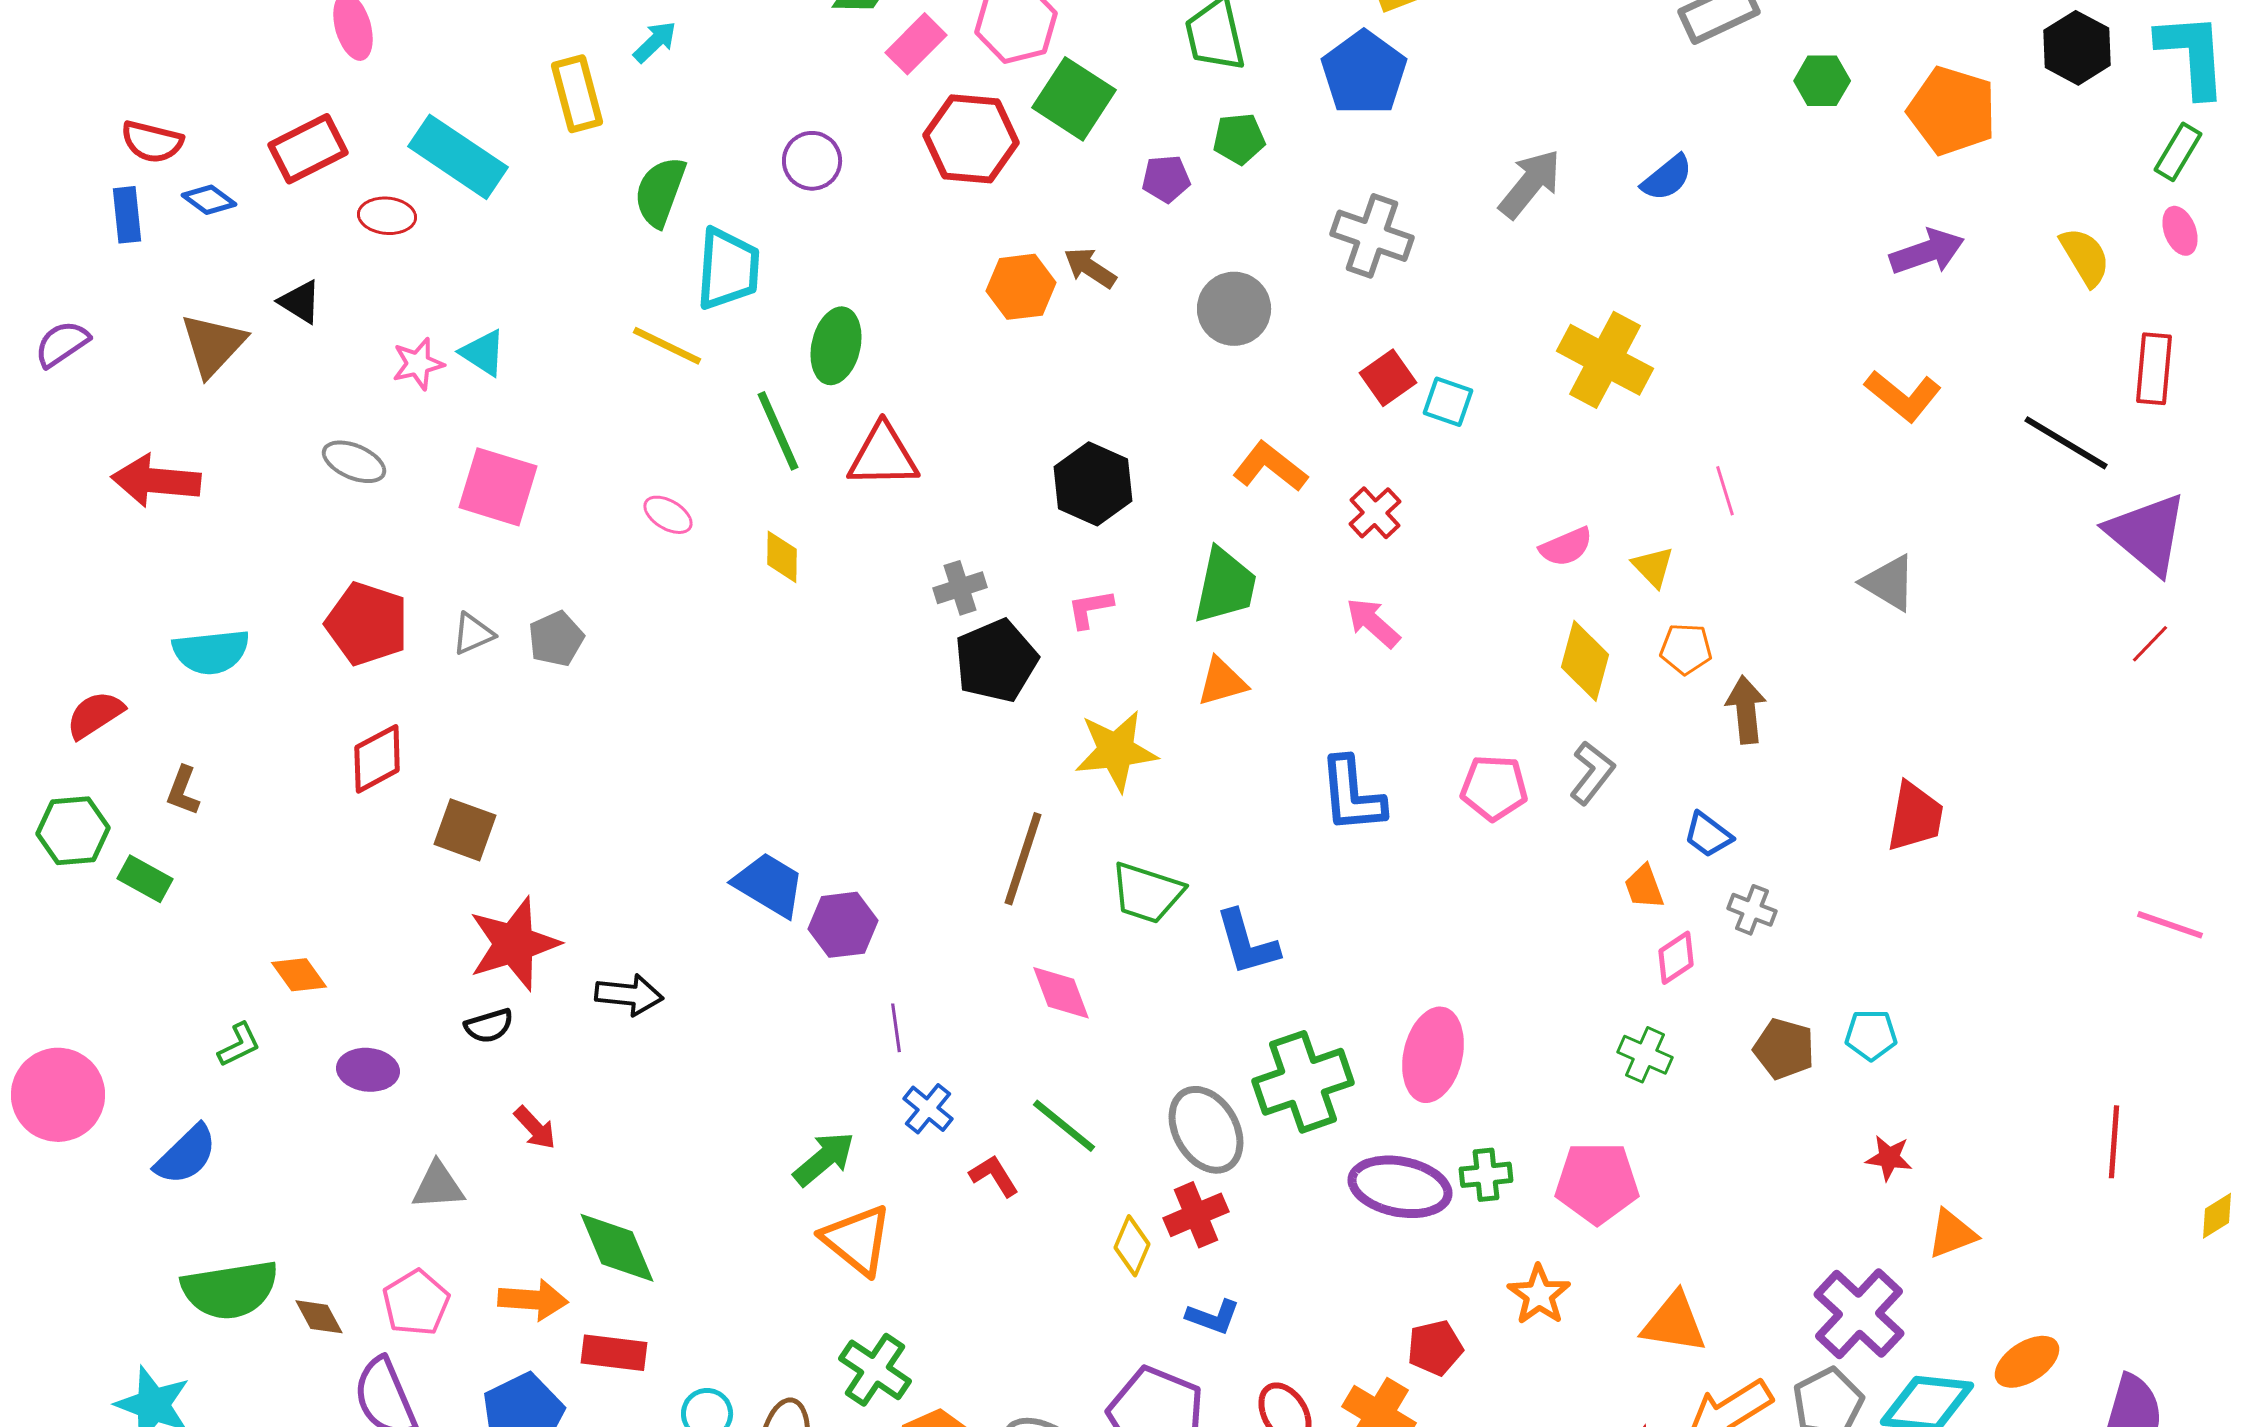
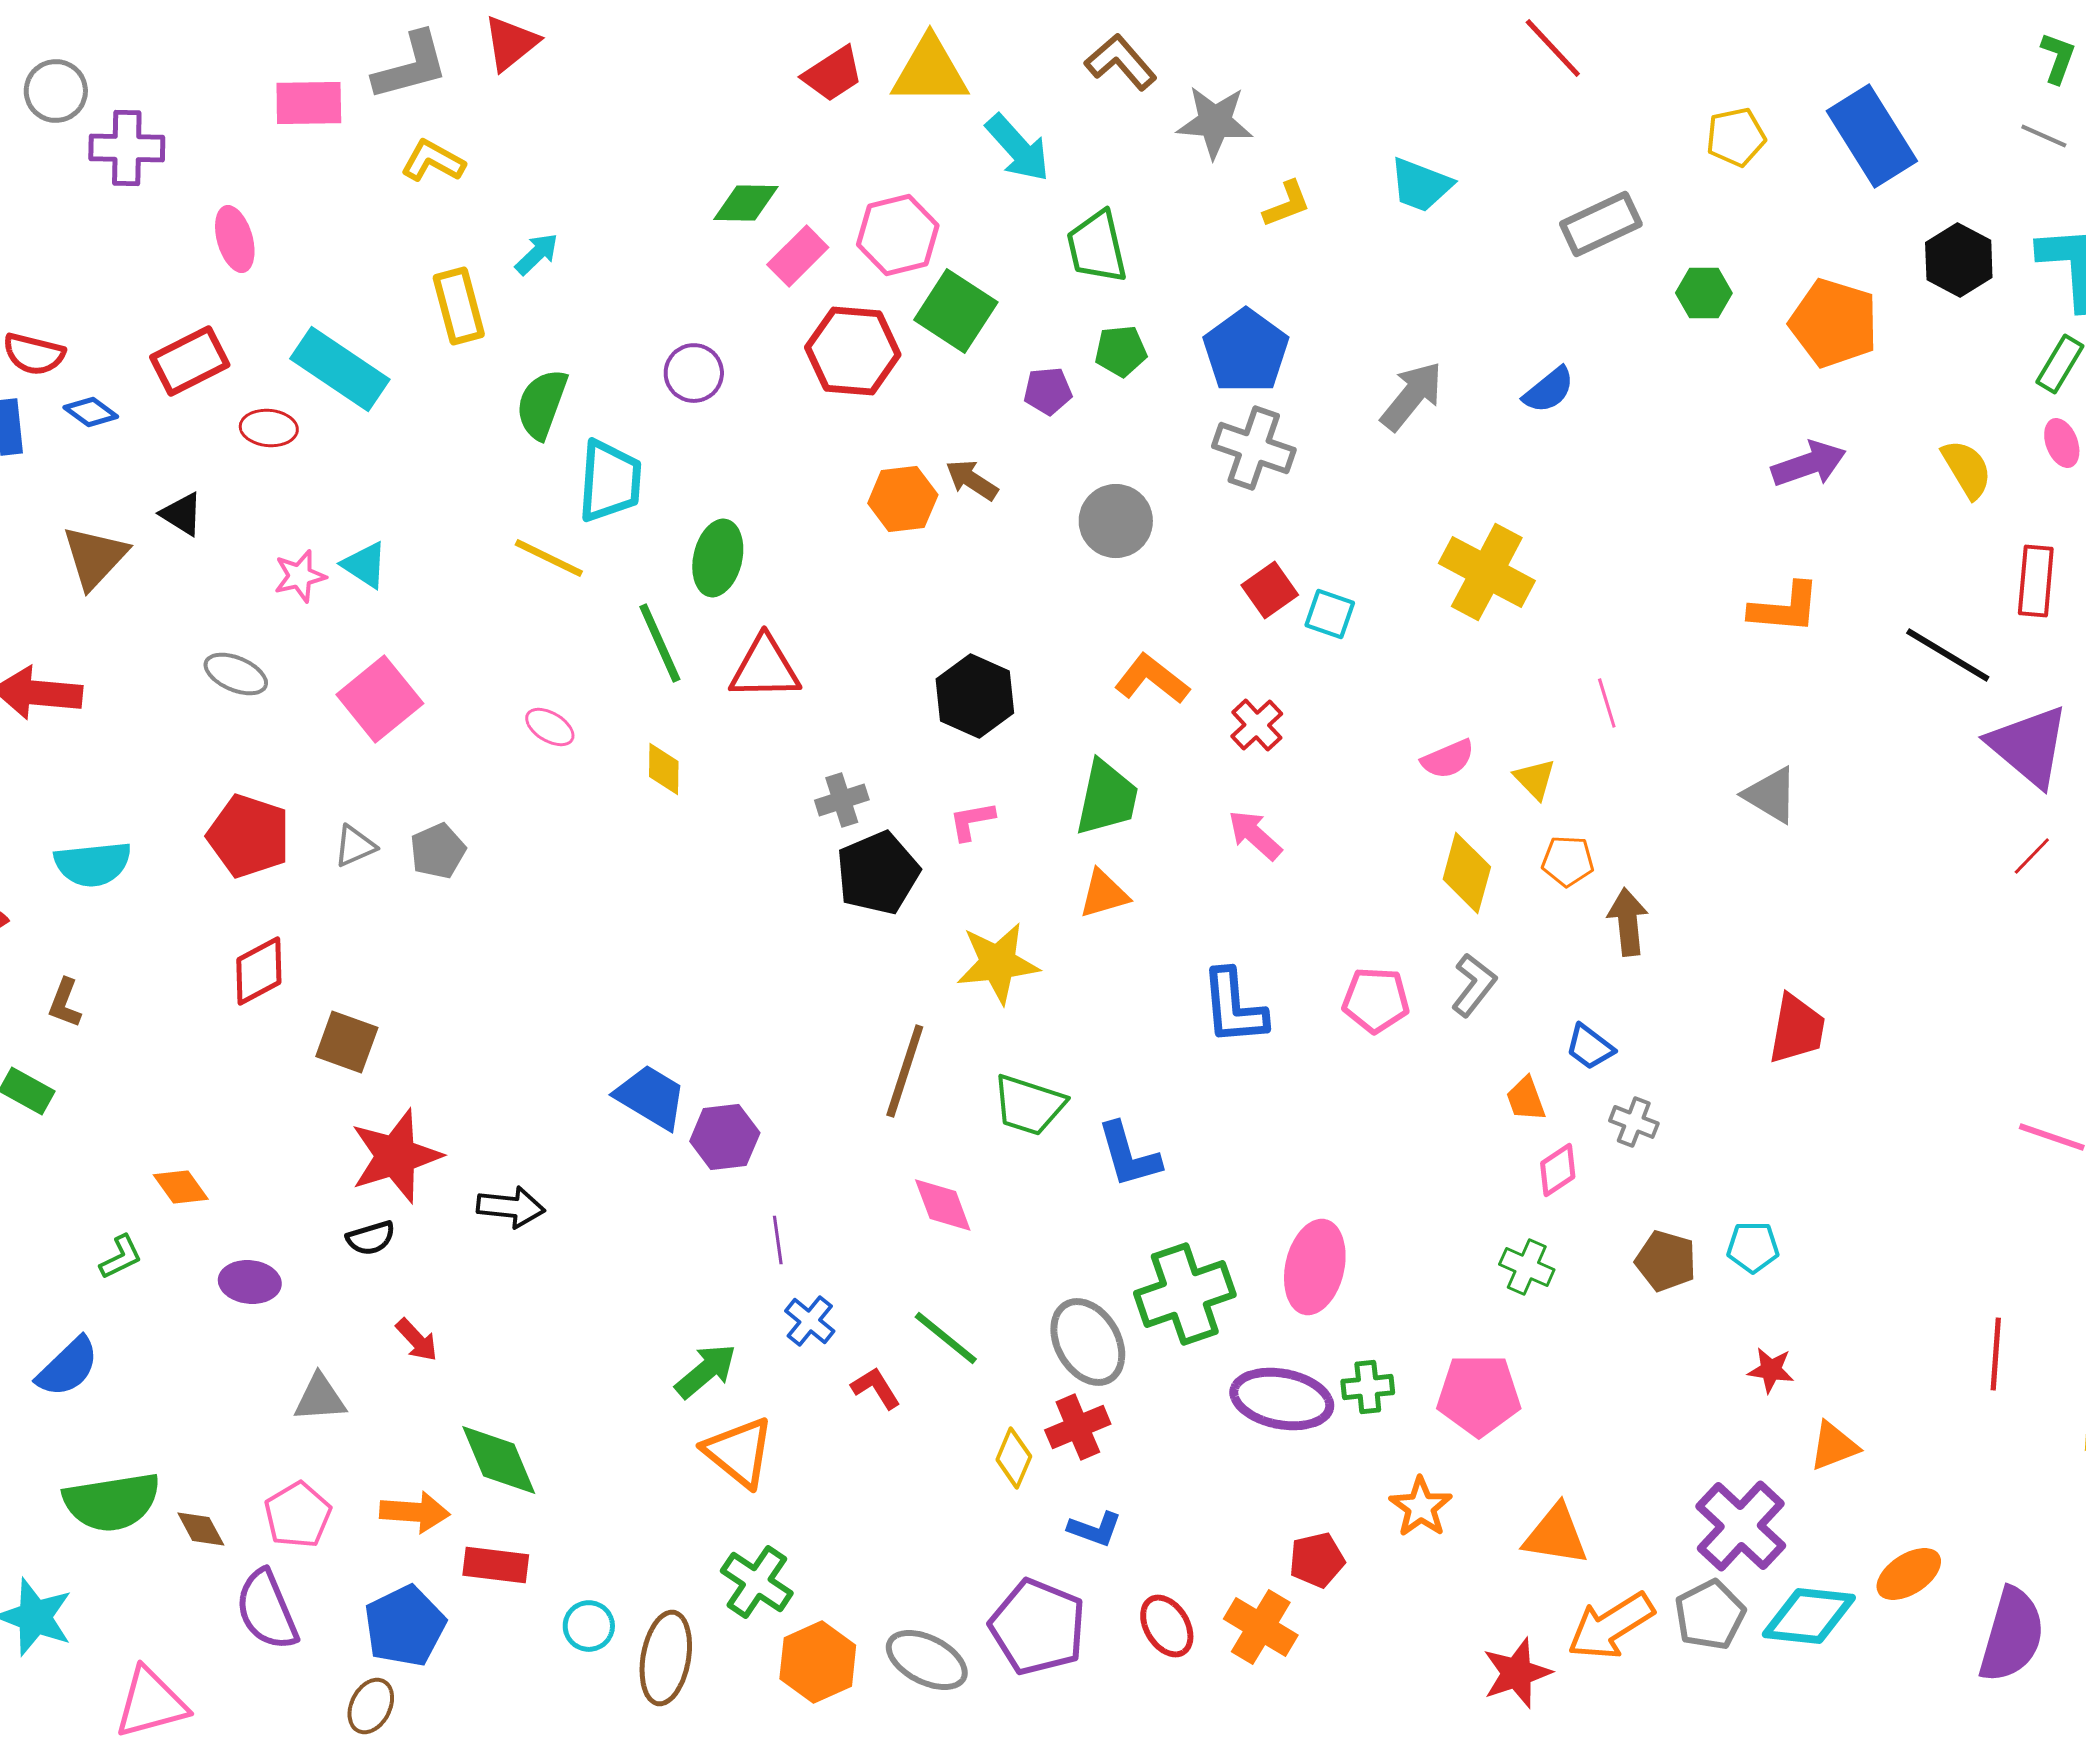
blue pentagon: (1364, 73) -> (1246, 351), moved
orange L-shape: (1903, 396) -> (1785, 608), turned -34
pink square: (498, 487) -> (380, 699), turned 34

